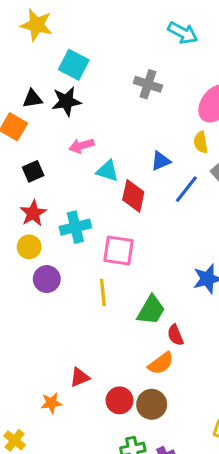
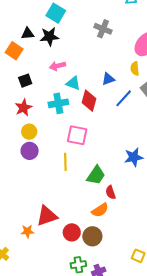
cyan cross: (75, 227) -> (58, 103), moved
yellow circle: (29, 247) -> (29, 132), moved
red triangle: (80, 377) -> (47, 216), size x1.6

